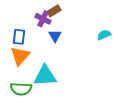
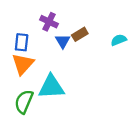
brown rectangle: (54, 11) -> (80, 34), moved
green semicircle: (21, 89) -> (24, 102), turned 110

